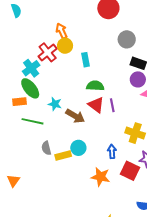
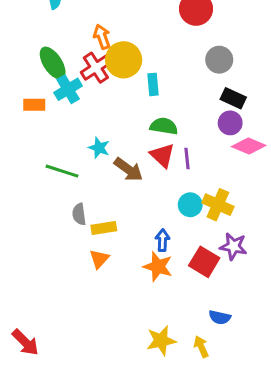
orange arrow: (62, 31) -> (102, 37), moved
yellow circle: (65, 46) -> (124, 60), size x1.5
green ellipse: (30, 88) -> (53, 63), moved
orange rectangle: (19, 102) -> (34, 105), moved
cyan circle: (78, 148) -> (190, 205), moved
blue arrow: (112, 151) -> (162, 240), moved
orange triangle: (13, 181) -> (99, 259), moved

